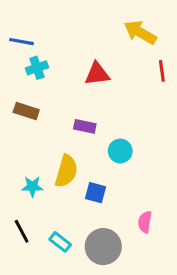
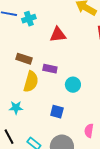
cyan cross: (37, 68) -> (29, 19), moved
brown rectangle: (26, 111) -> (24, 59), moved
yellow semicircle: (66, 171) -> (31, 82), moved

